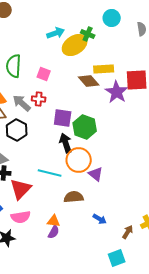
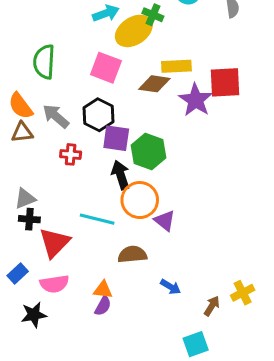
pink square: (44, 74) -> (106, 68), moved, size x1.5
brown diamond: (89, 81) -> (154, 84), turned -40
red cross: (39, 99) -> (71, 154), moved
black hexagon: (17, 130) -> (99, 115), moved

